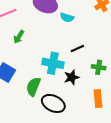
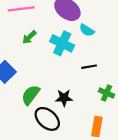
cyan cross: (53, 63) -> (62, 43), moved
black star: (72, 77) -> (64, 98), moved

